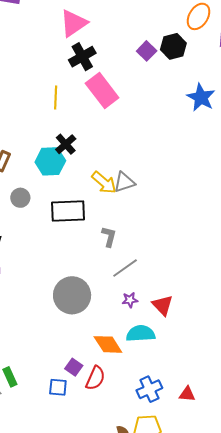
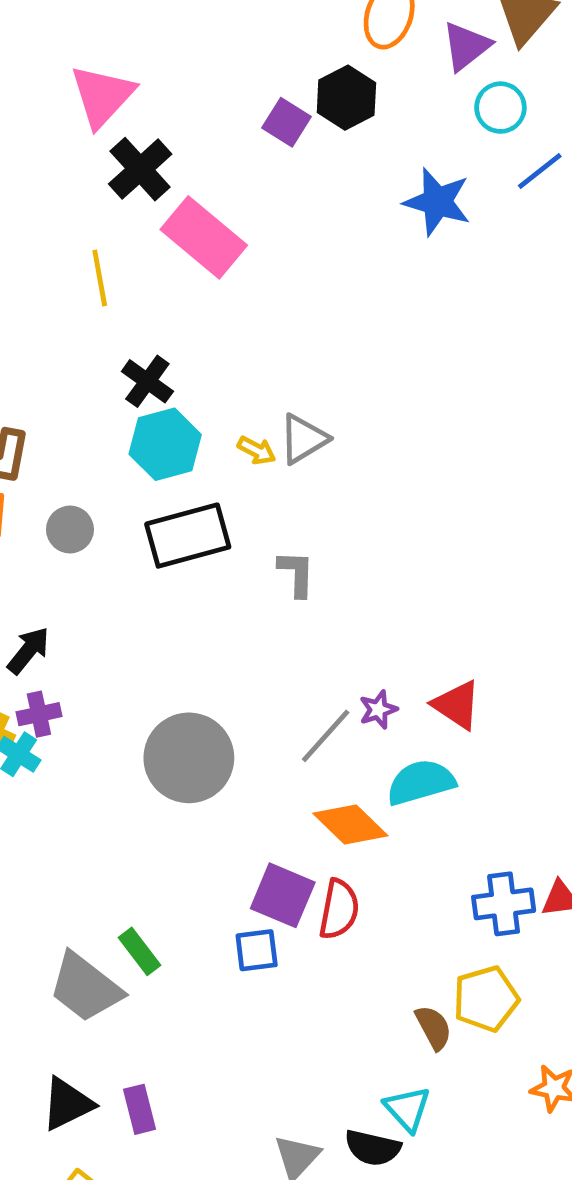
cyan hexagon: (50, 161) -> (165, 444), moved
yellow arrow: (104, 183) -> (257, 450), size x0.6
gray line: (125, 268) -> (326, 736), moved
gray circle: (72, 295) -> (189, 758), moved
purple square: (74, 367) -> (283, 895), size x1.5
blue cross: (149, 389) -> (504, 904), moved, turned 30

